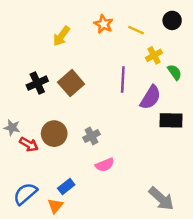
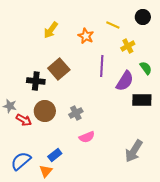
orange star: (104, 24) -> (86, 36), moved
green semicircle: (175, 72) -> (146, 68), moved
black cross: (37, 83) -> (36, 81), moved, turned 30
gray arrow: (161, 199) -> (134, 151), moved, turned 80

